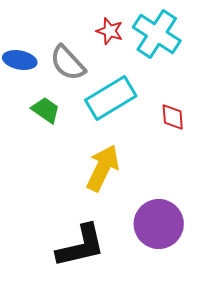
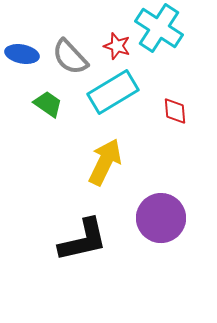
red star: (110, 31) -> (117, 46), moved

